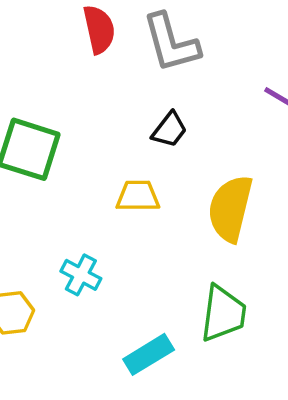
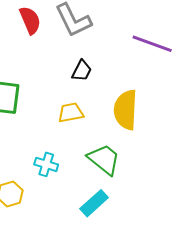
green trapezoid: (223, 314) -> (104, 159), moved, turned -48

